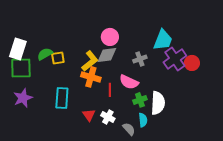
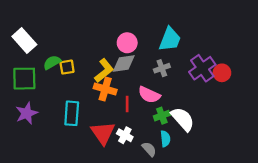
cyan trapezoid: (163, 40) -> (170, 39), moved
white rectangle: (18, 49) -> (24, 40), moved, turned -60
white semicircle: (158, 103) -> (183, 119), turned -45
red triangle: (89, 115) -> (103, 133), size x1.6

